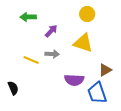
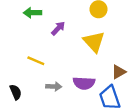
yellow triangle: (83, 43) -> (94, 42), turned 30
gray arrow: (52, 54) -> (54, 86), moved

